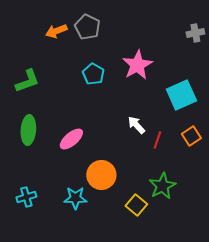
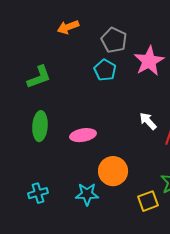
gray pentagon: (87, 27) -> (114, 40), moved
pink ellipse: (71, 139) -> (83, 135), turned 30
yellow square: (136, 205) -> (148, 201), turned 30

